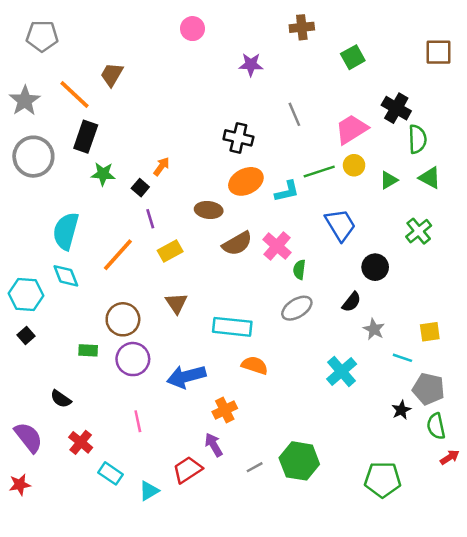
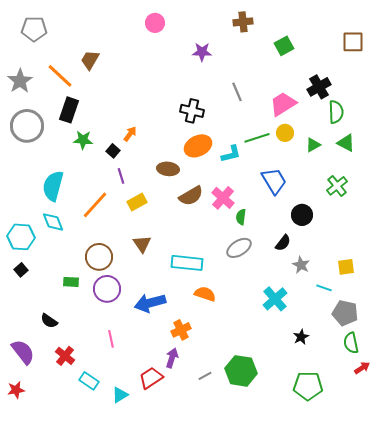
black cross: (396, 108) -> (319, 87), turned 30
black star: (401, 410) -> (301, 337), moved
purple arrow: (214, 445) -> (172, 358), turned 48

